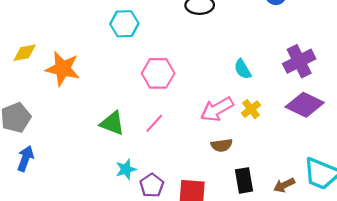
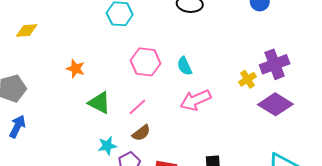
orange star: (63, 69) -> (76, 69), moved, size x0.6
cyan semicircle: (243, 69) -> (185, 66), moved
yellow cross: (251, 109) -> (247, 79), moved
brown semicircle: (222, 145) -> (141, 133), moved, turned -36

